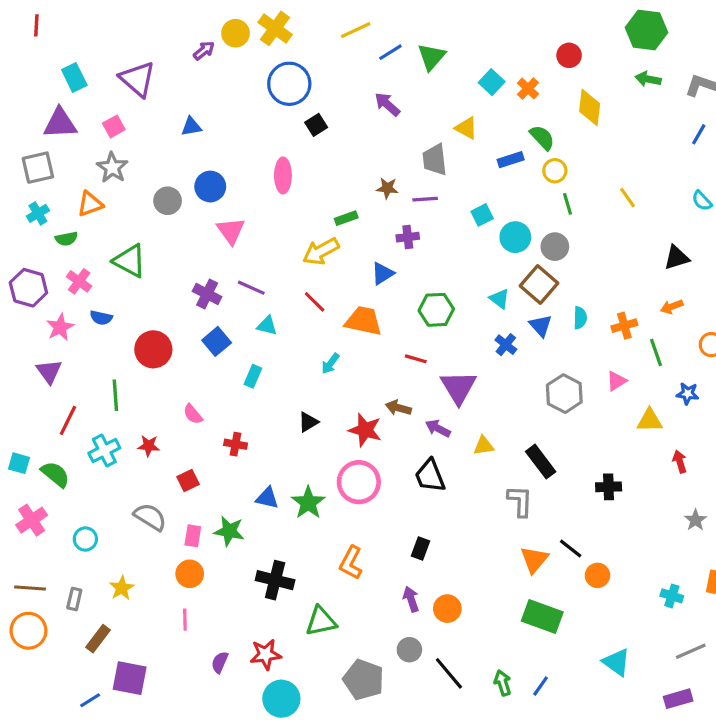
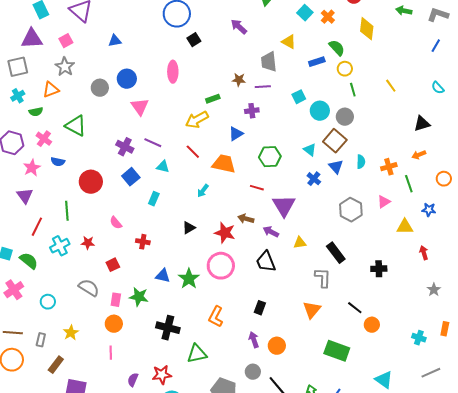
orange triangle: (534, 560) -> (312, 310), moved

